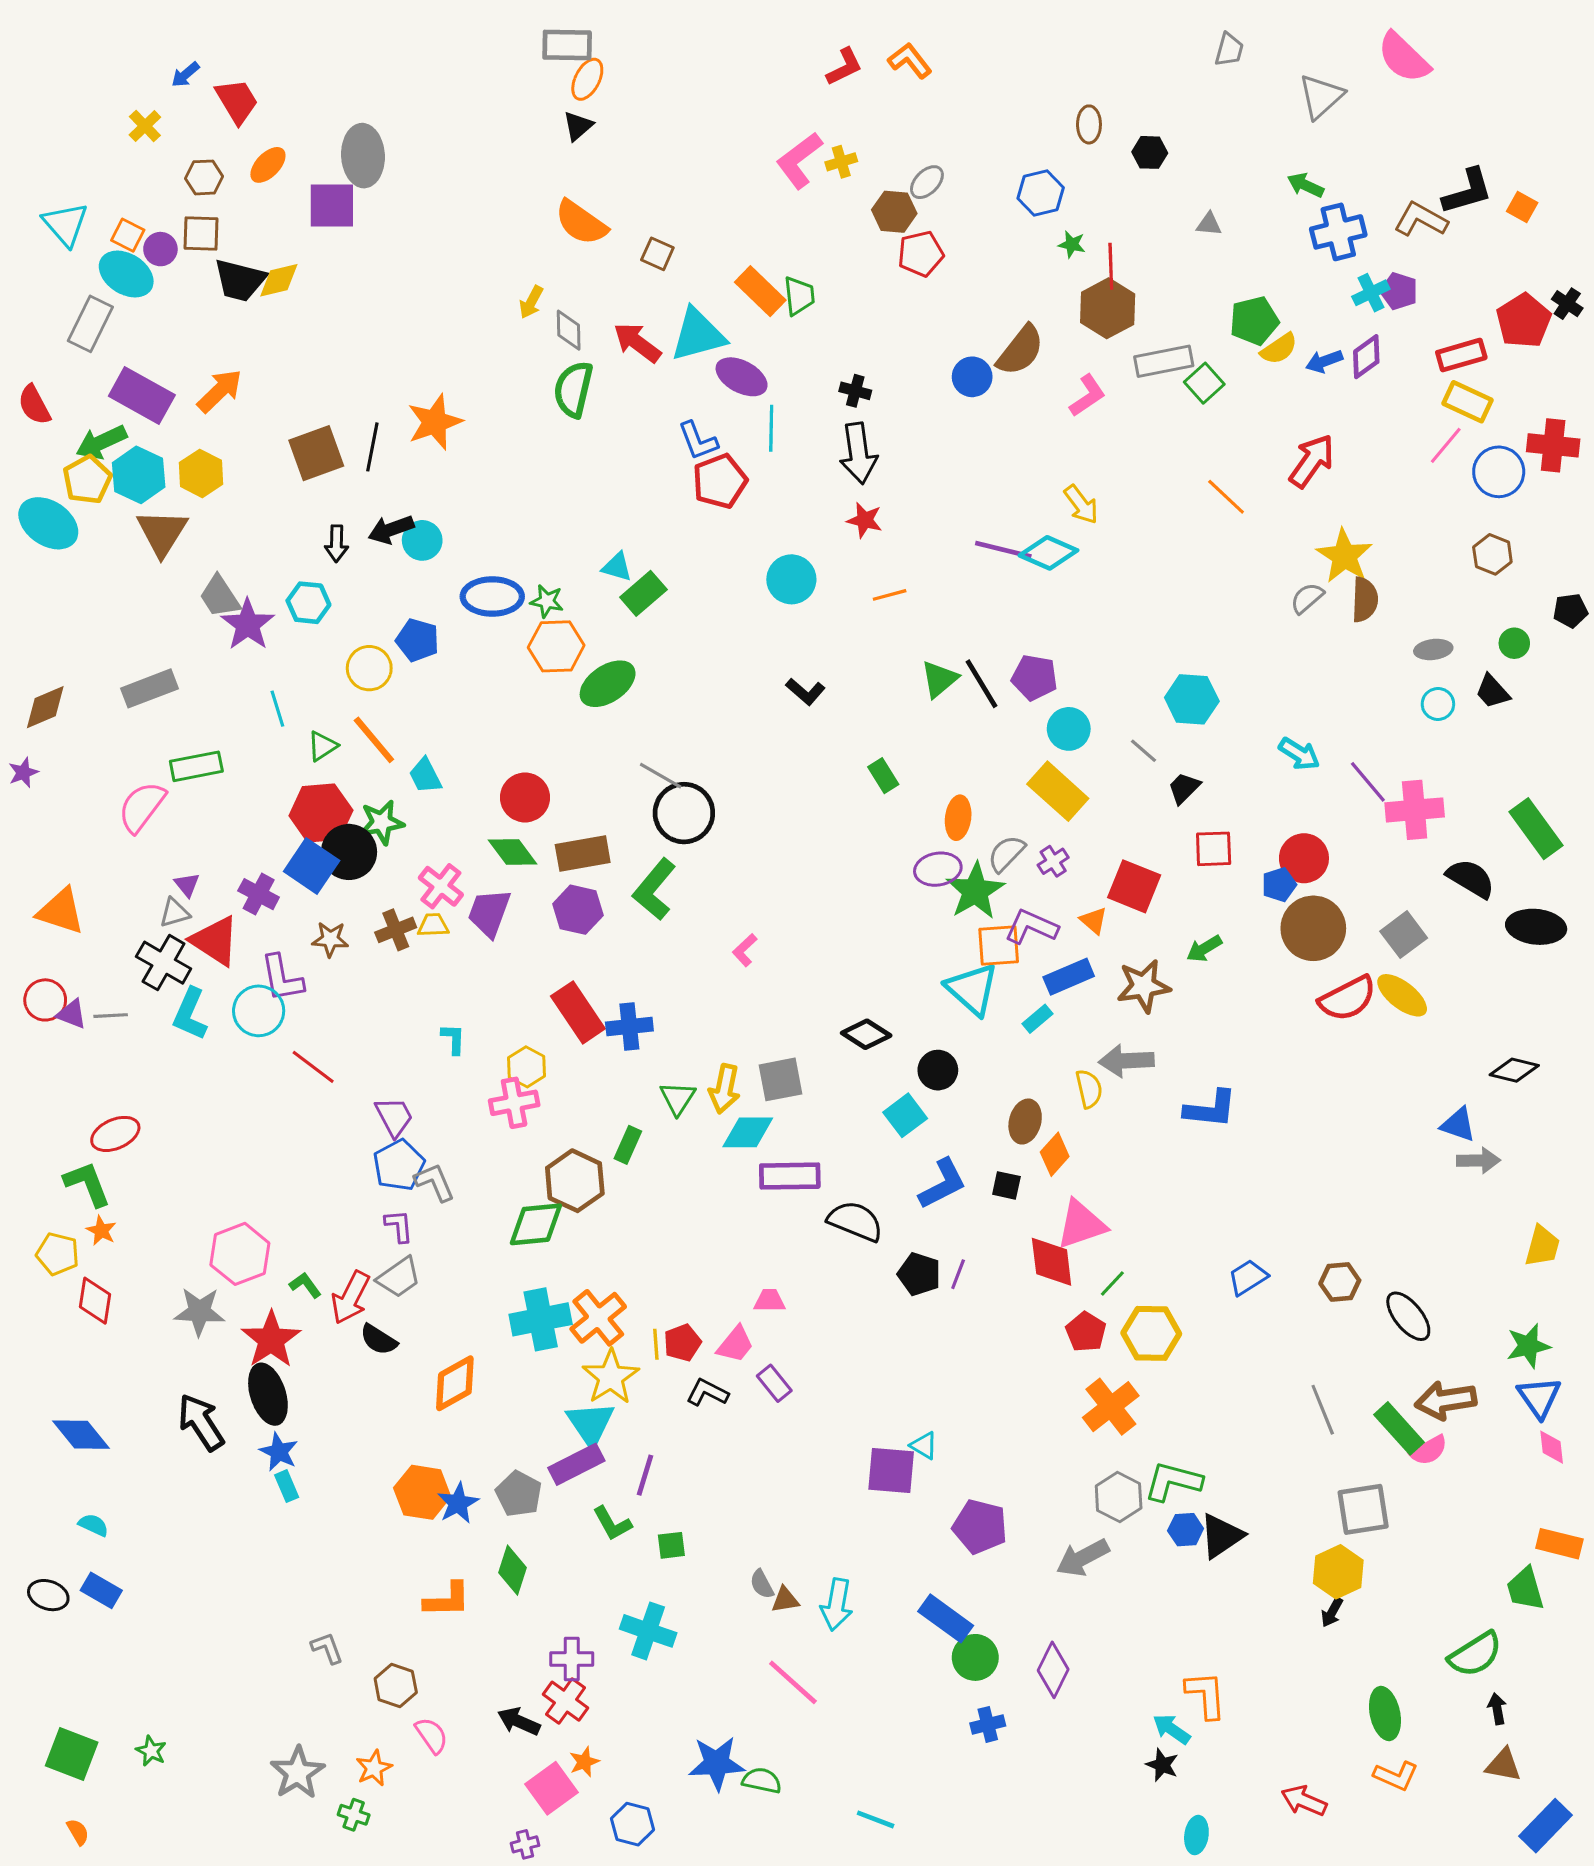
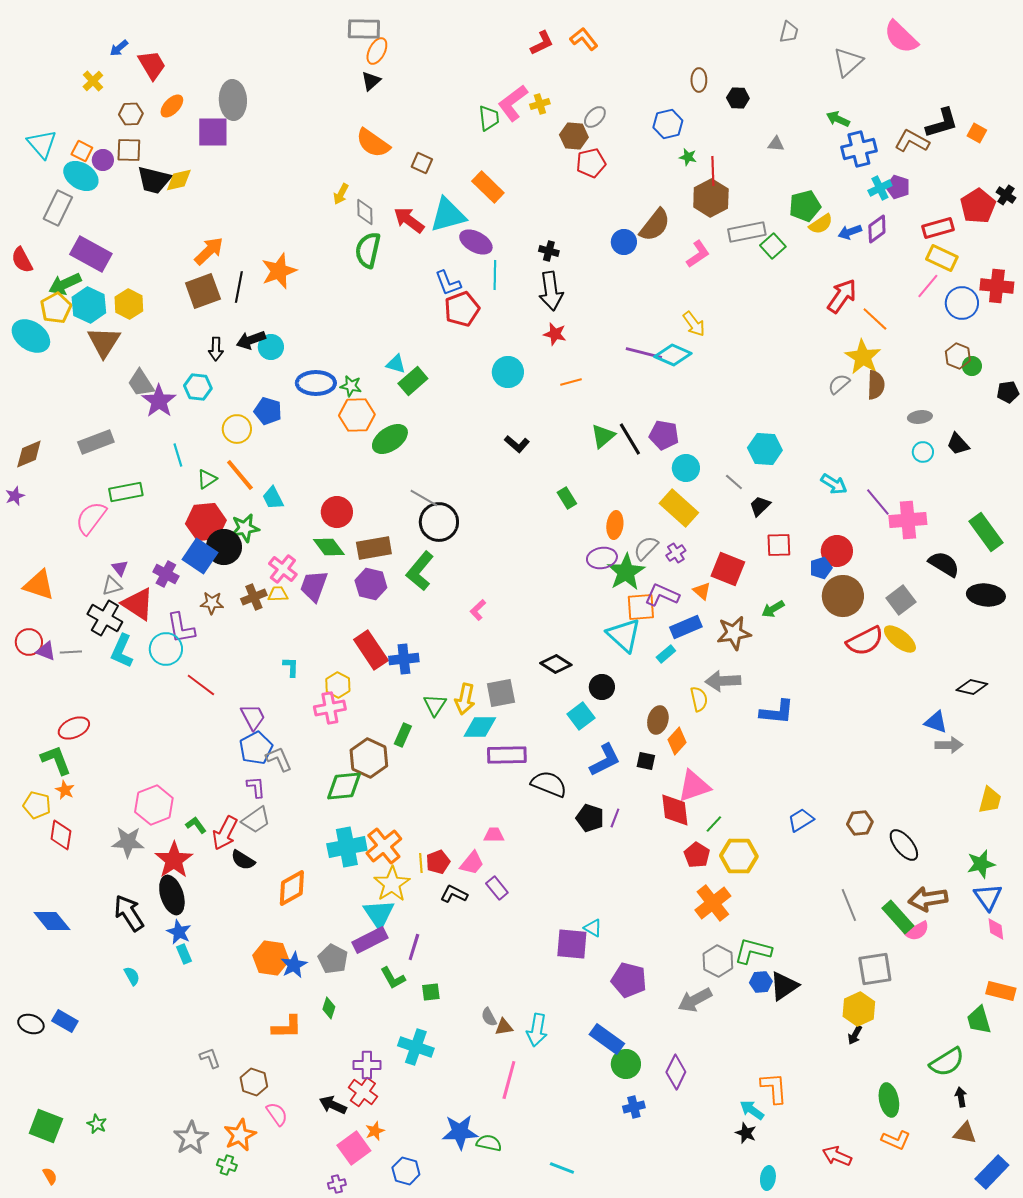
green trapezoid: (799, 296) -> (489, 118), moved
orange arrow: (220, 391) -> (209, 251), moved
orange line: (1226, 497) -> (875, 319), moved
green circle: (1514, 643) -> (972, 366), moved
cyan semicircle: (93, 1525) -> (132, 976), moved, turned 36
green diamond: (513, 1570) -> (329, 1008), size x0.7
pink line: (793, 1682) -> (509, 1080), turned 63
orange star: (374, 1768) -> (240, 1135), size x1.4

